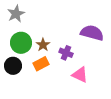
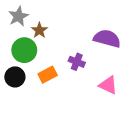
brown star: (43, 45) -> (39, 30), moved
pink triangle: (80, 75) -> (108, 85), moved

